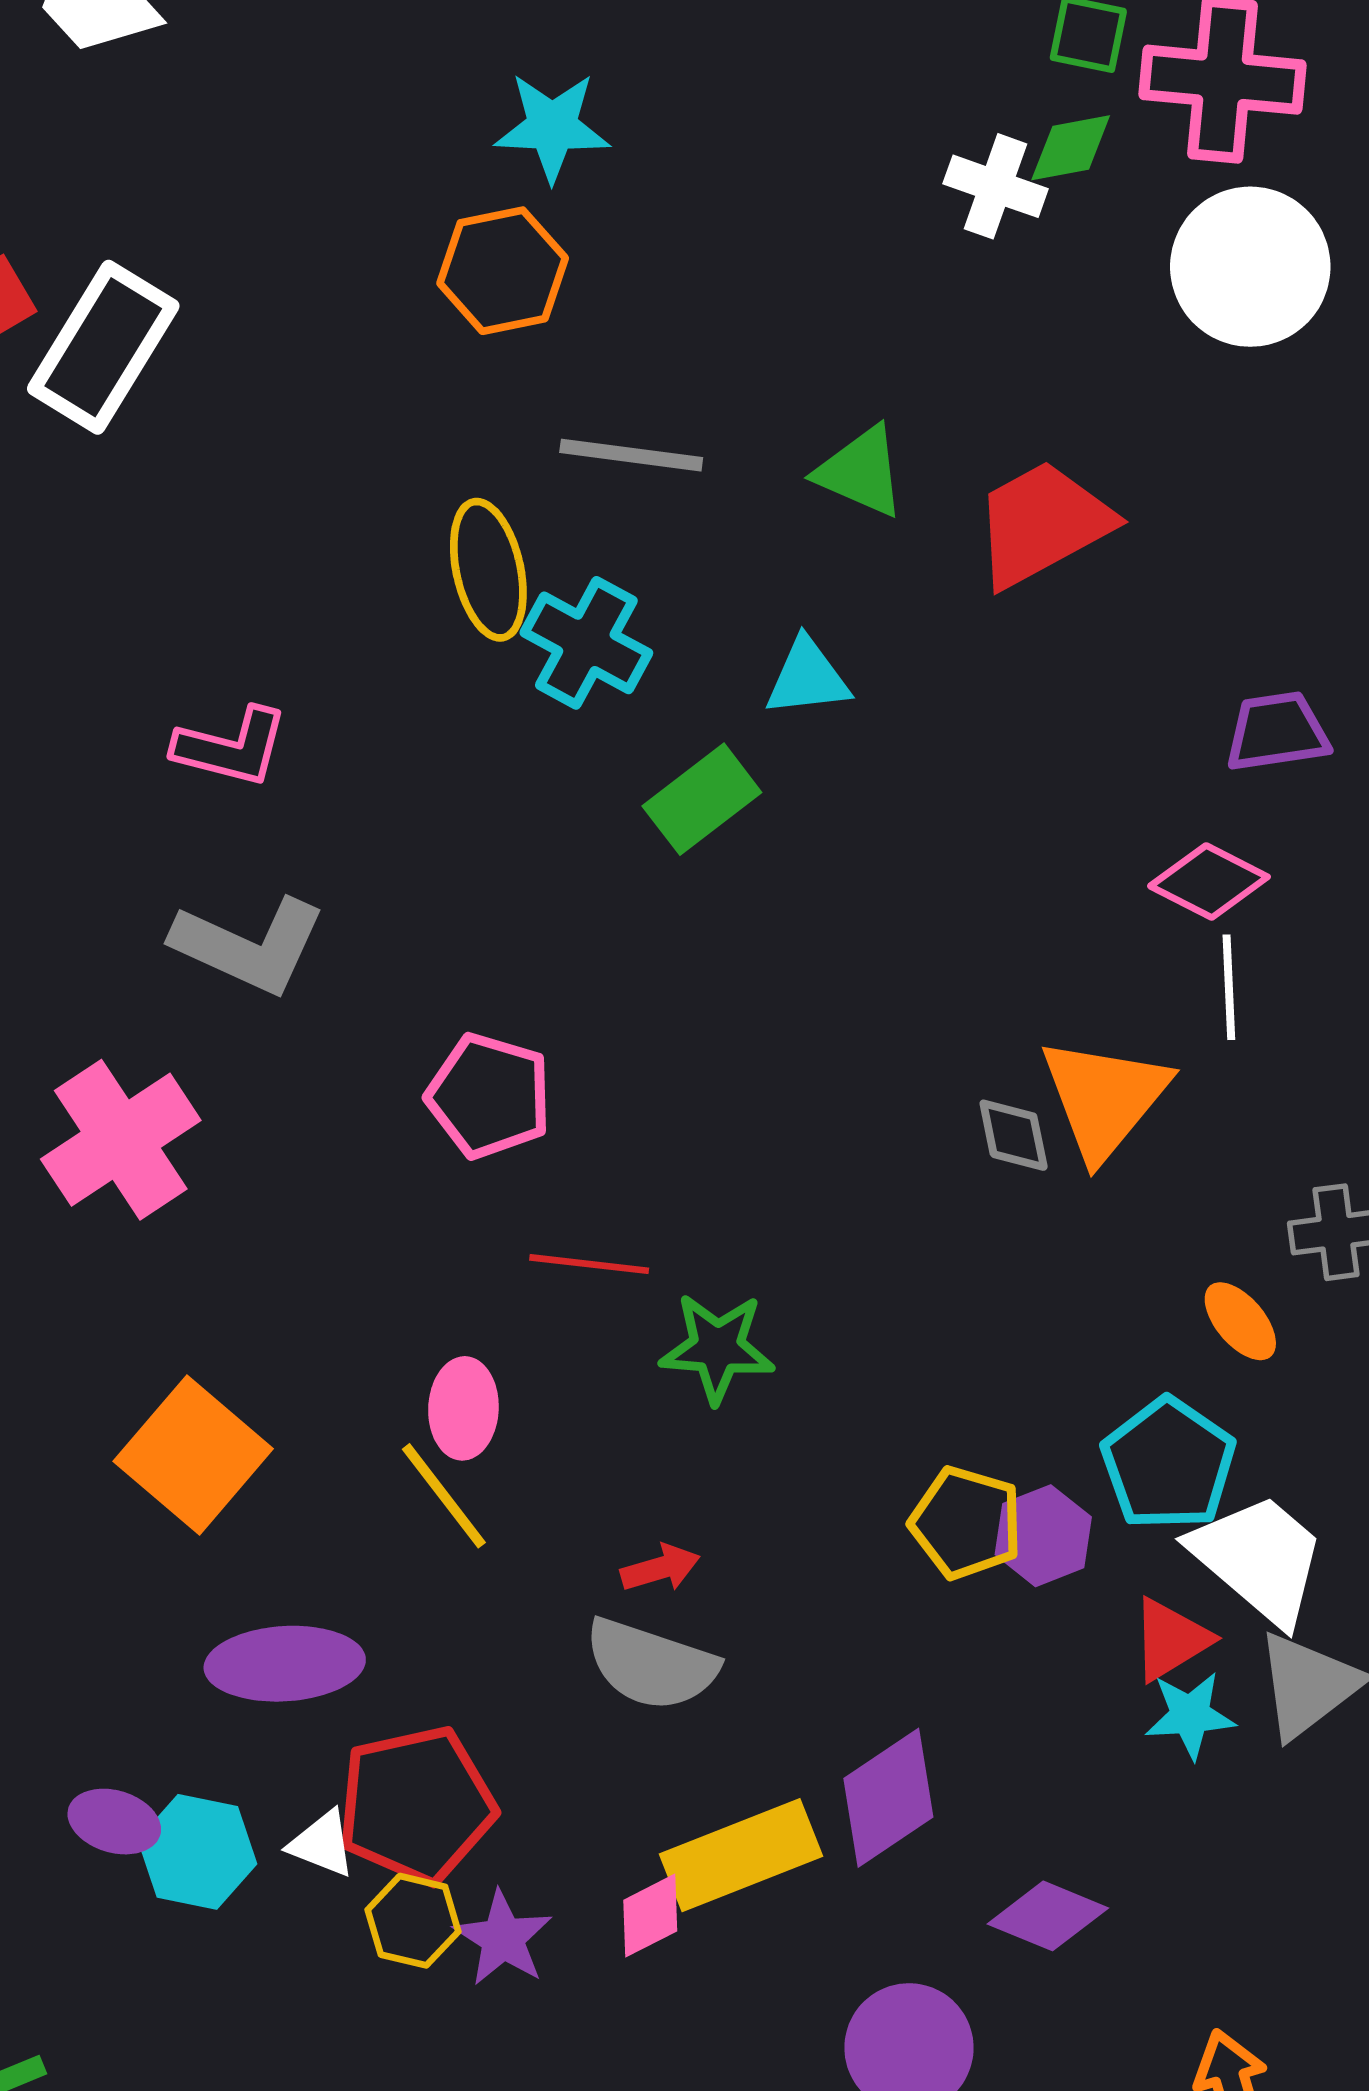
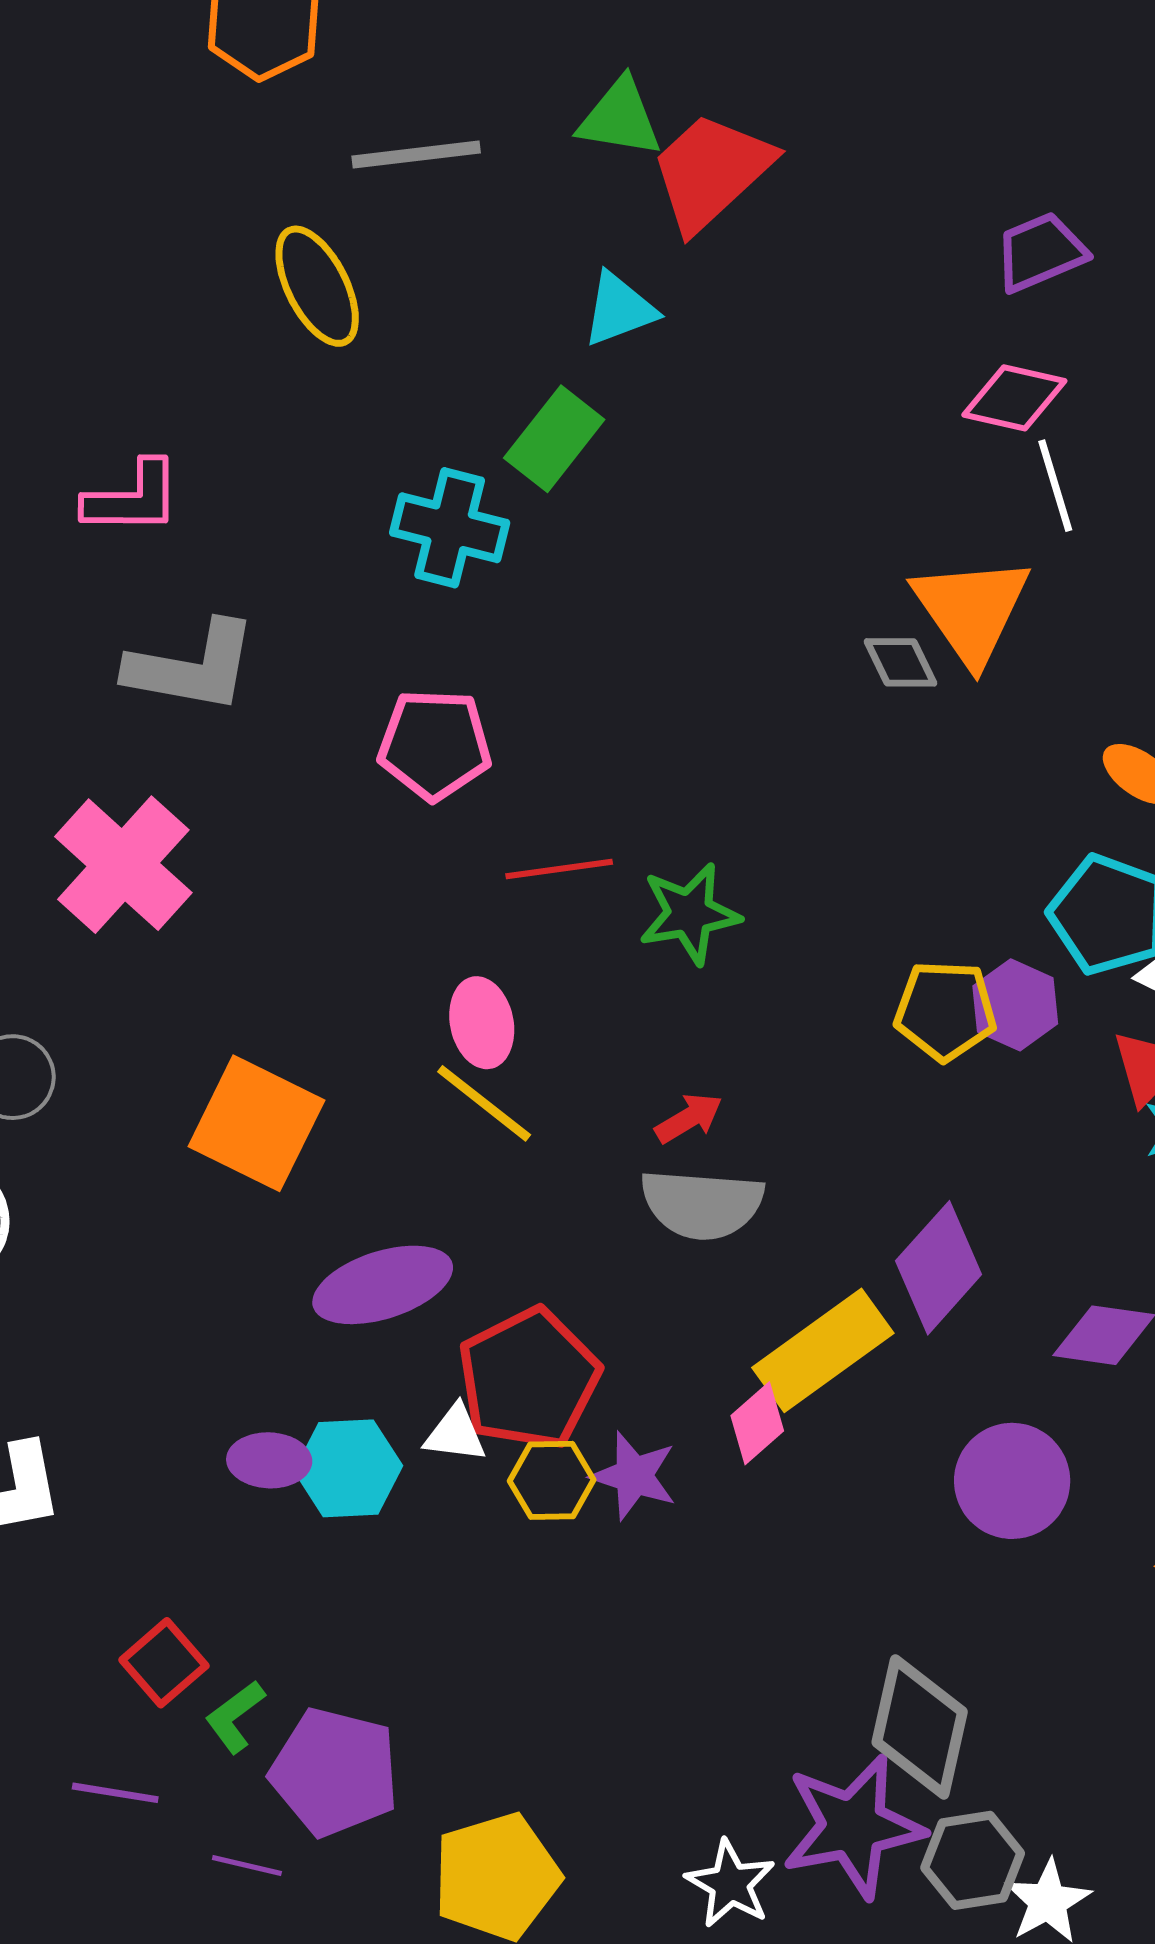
red trapezoid: (1042, 524) -> (711, 172), moved
cyan cross: (586, 643) -> (450, 528), moved

